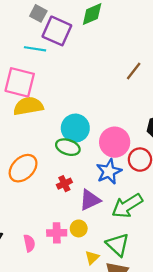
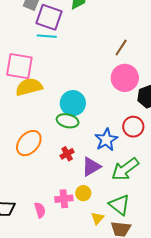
cyan line: (35, 49) -> (47, 36), moved
pink circle: (115, 142) -> (125, 78), moved

